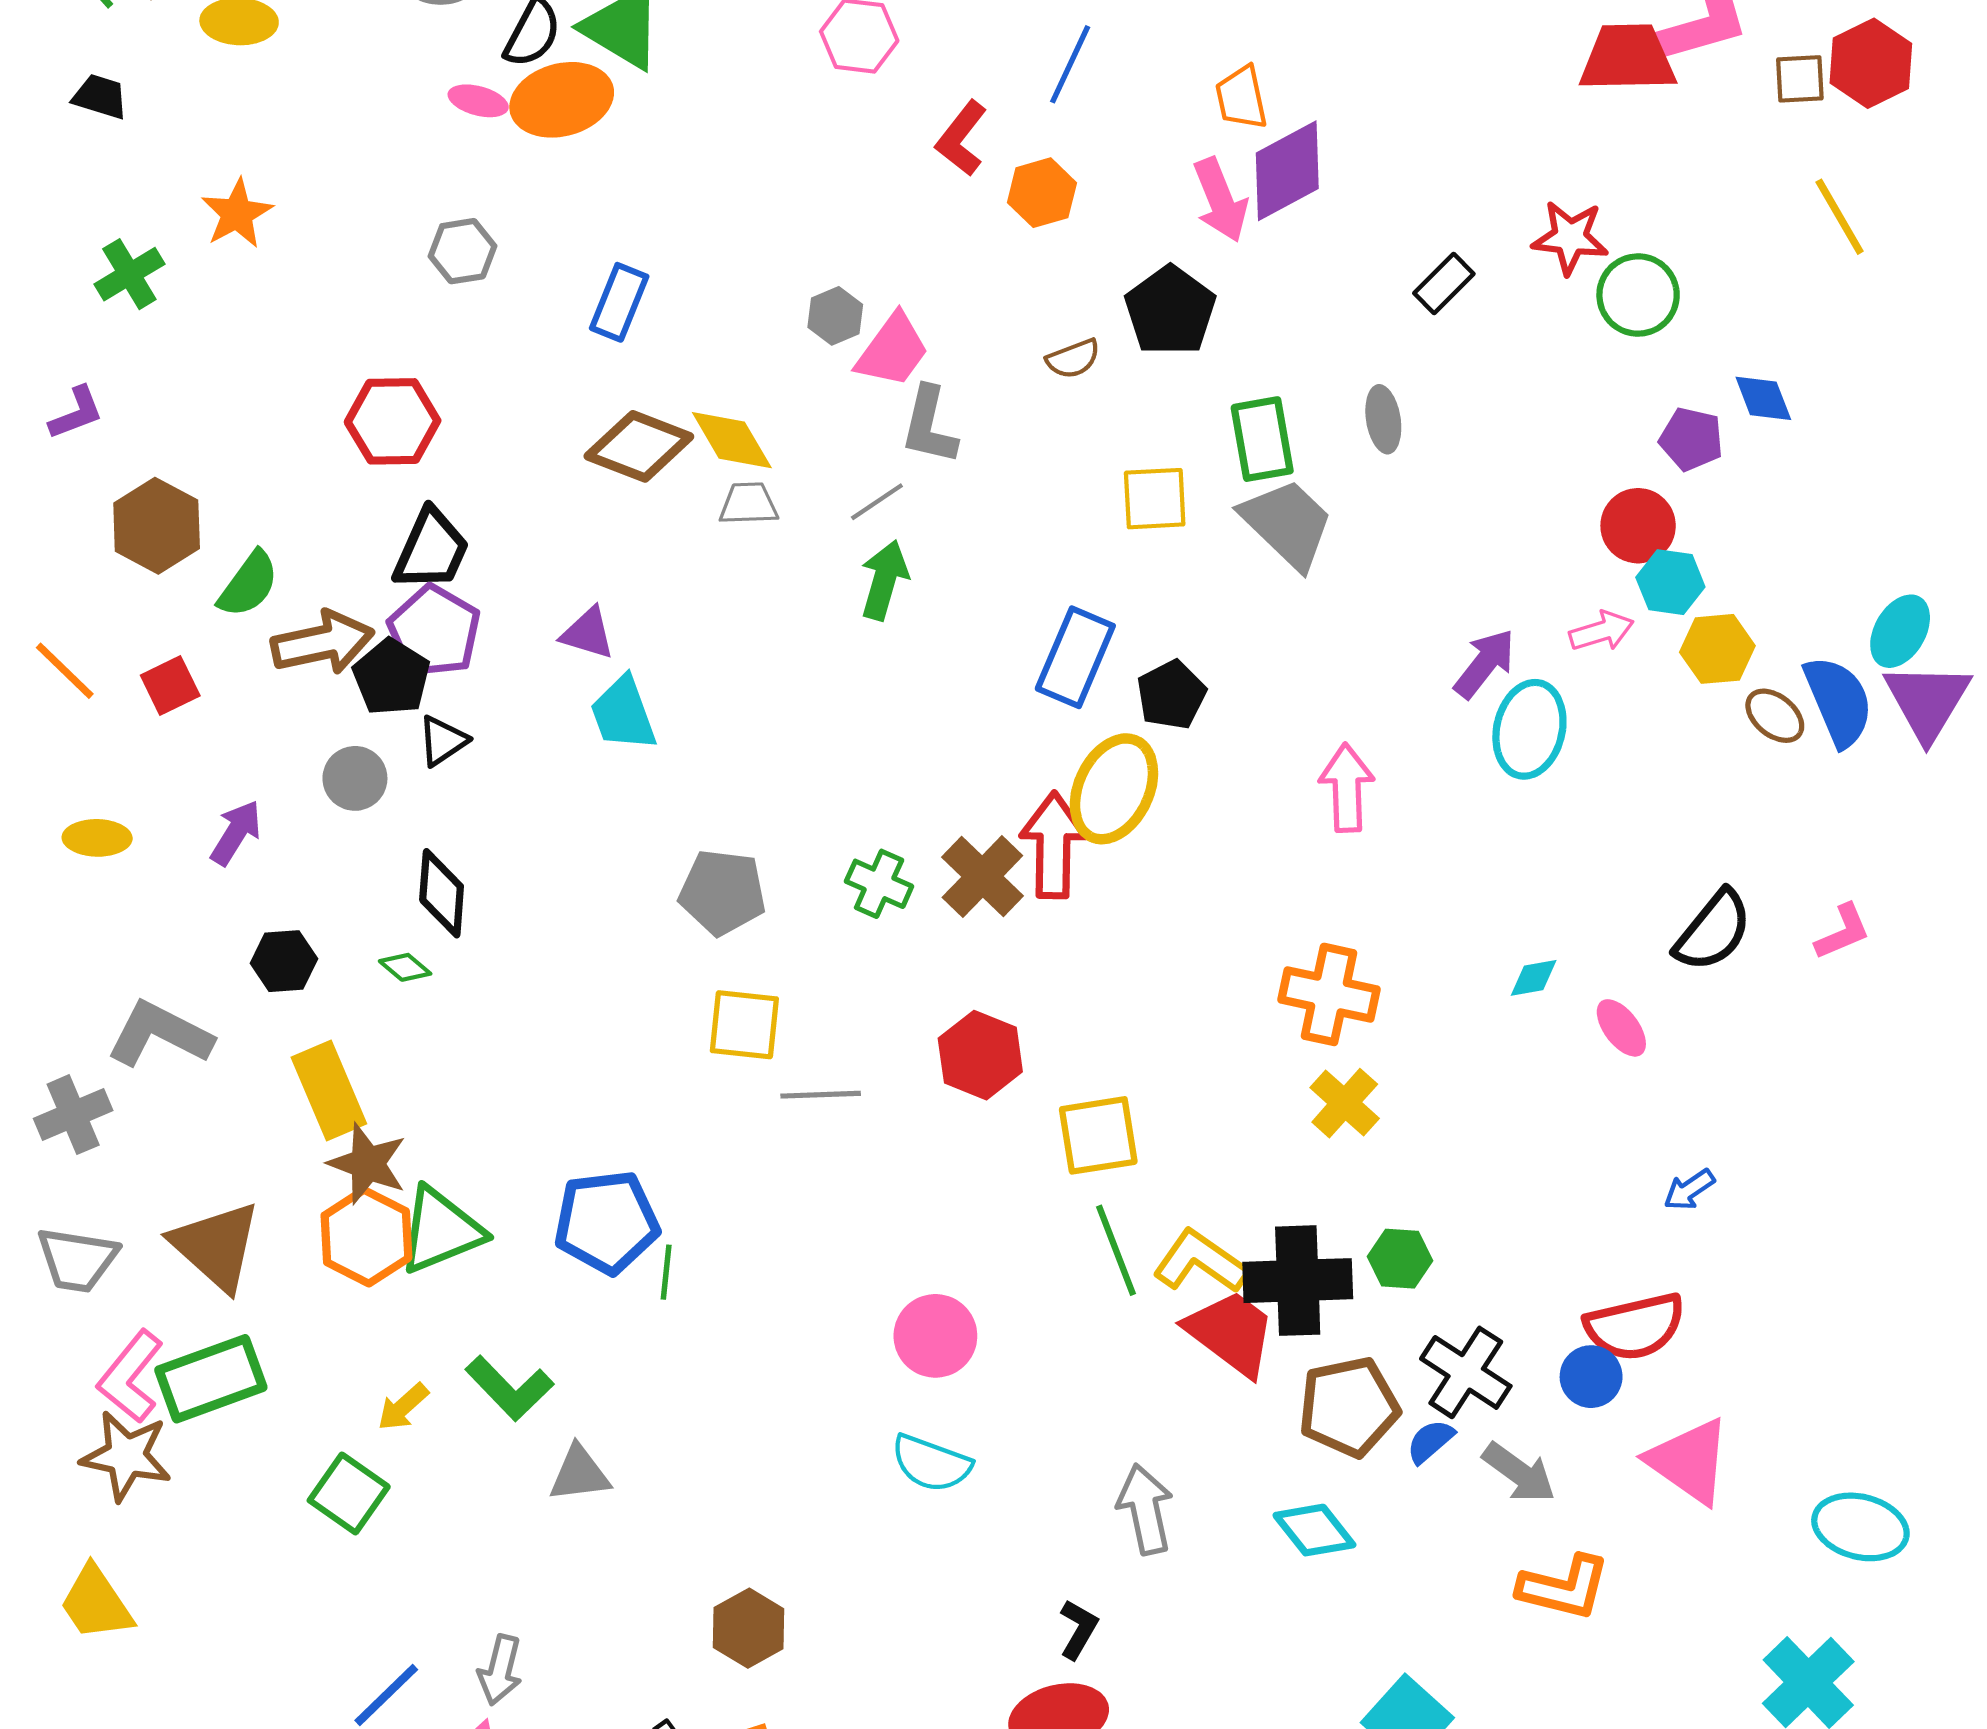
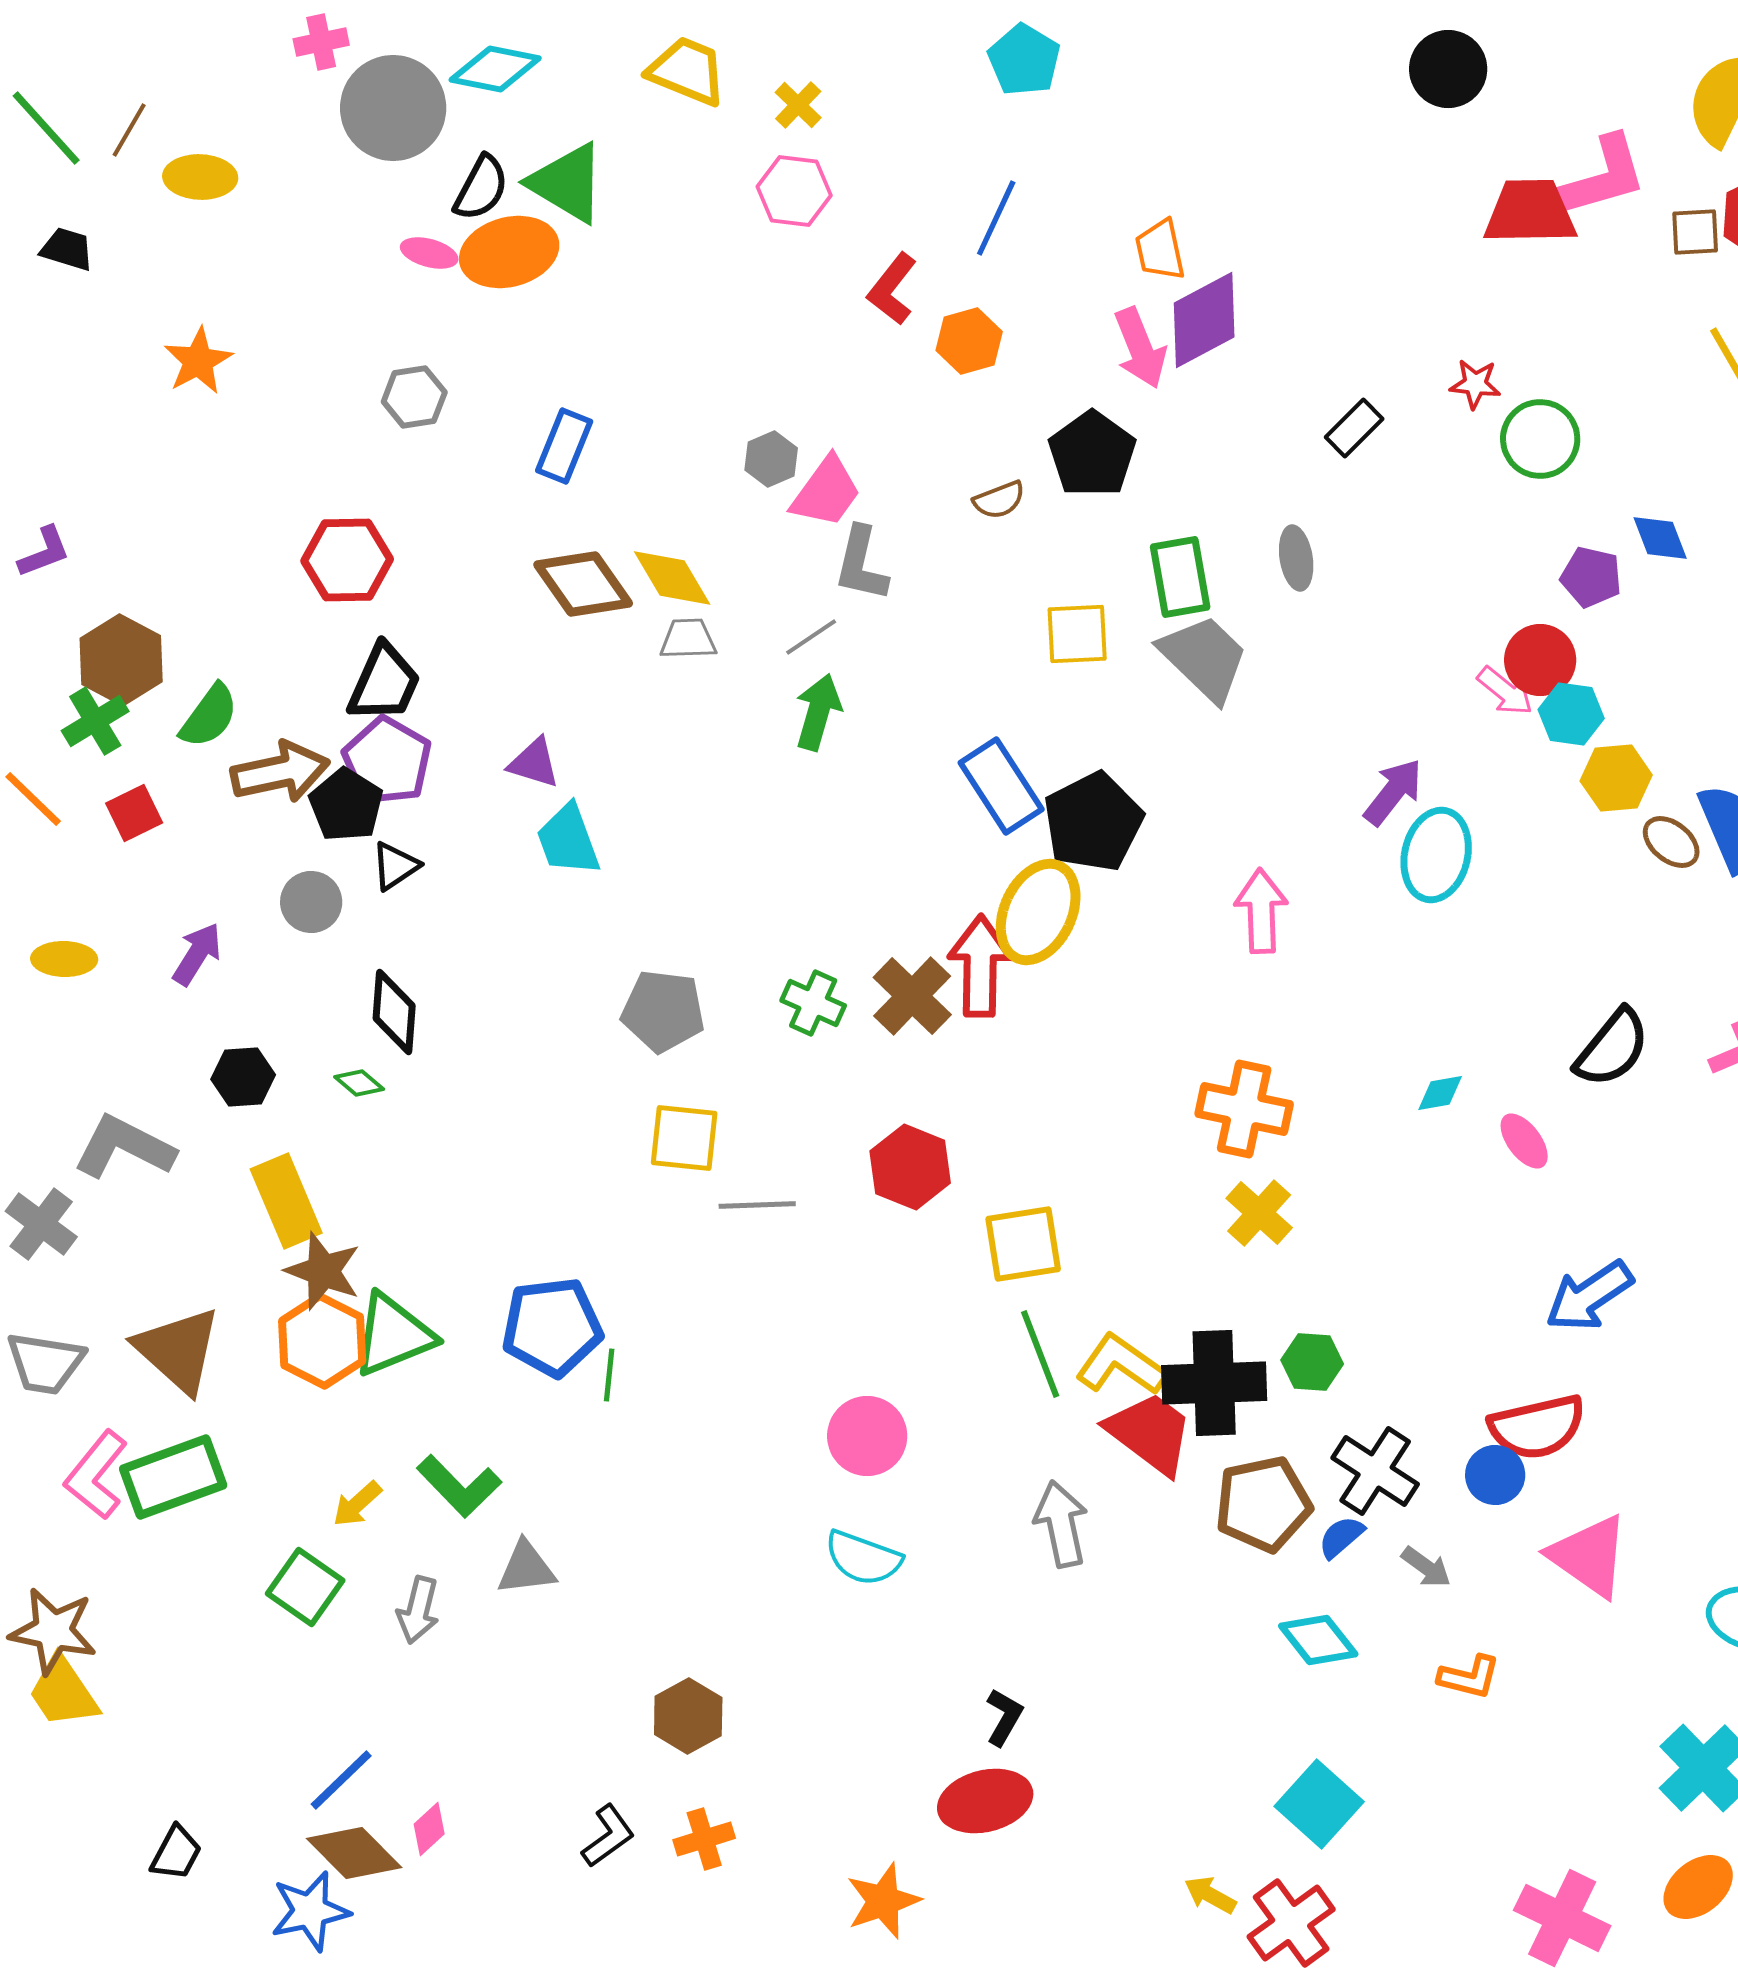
red star: (1570, 238) -> (1475, 384), size x0.7
green cross: (129, 274) -> (95, 721), moved
brown diamond: (639, 446) -> (583, 584), turned 34
pink arrow: (1601, 631) -> (1505, 691), moved, turned 56
blue rectangle: (1075, 657) -> (1001, 786), turned -56
black pentagon: (1171, 695) -> (1093, 822), size x1.5
gray cross: (73, 1115) -> (41, 1224), turned -30
blue arrow: (1689, 1190) -> (1589, 1296), size x1.8
brown star: (126, 1456) -> (53, 1631), moved
gray arrow: (1519, 1473) -> (1426, 1567), size x0.7
gray arrow: (1145, 1509) -> (1061, 1524), moved
cyan diamond: (1314, 1530) -> (1318, 1640), moved
orange L-shape: (1564, 1587) -> (1469, 1677), size x0.7
gray arrow: (500, 1670) -> (418, 1610), moved

